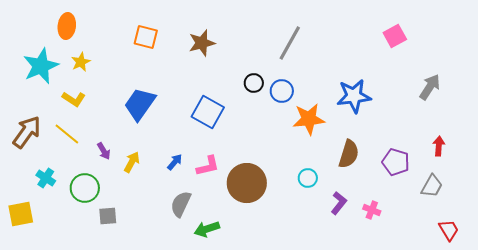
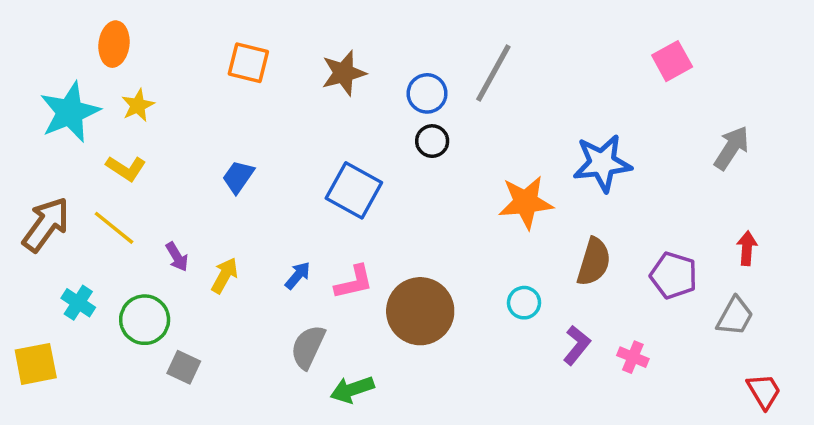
blue circle: (282, 91) -> (427, 93), moved
blue trapezoid: (140, 104) -> (238, 177), size x0.6
gray square: (108, 216) -> (184, 367), turned 30

